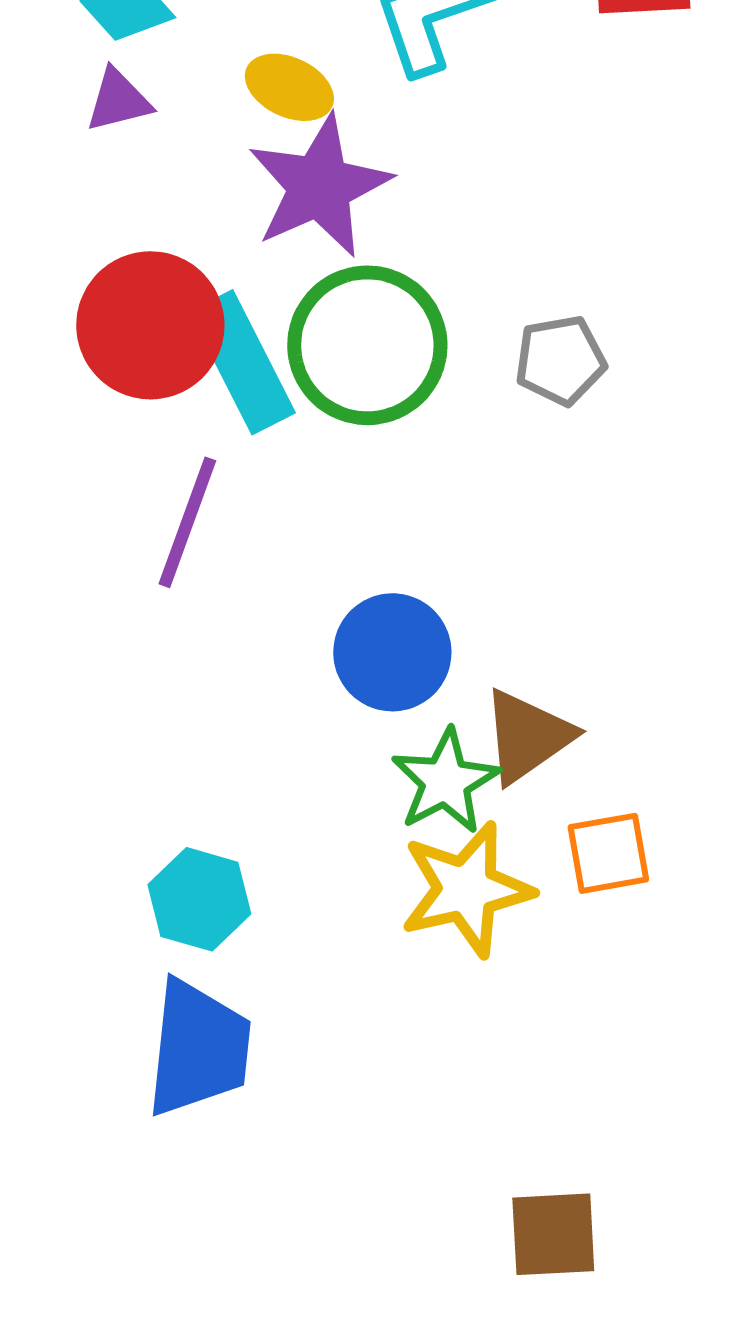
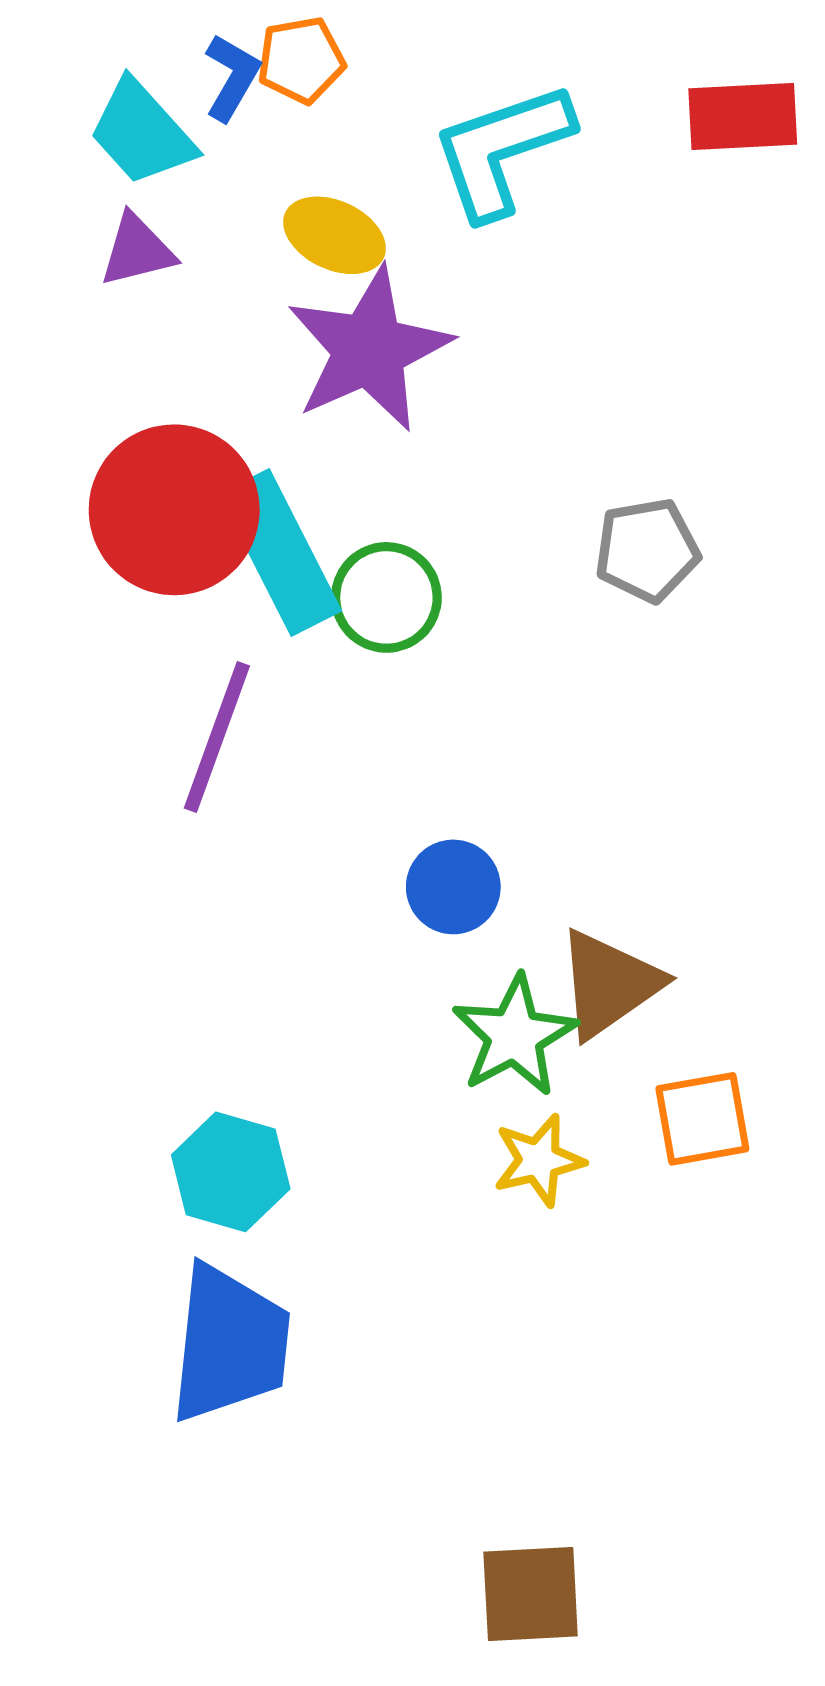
green circle: (367, 345) -> (386, 597), moved, size x0.6
blue circle: (392, 652) -> (453, 887), size x0.7
yellow star: (466, 889) -> (539, 1160), size x0.6
brown square: (553, 1234) -> (531, 1594), moved

